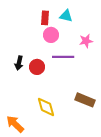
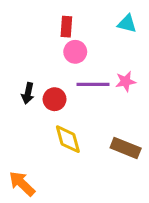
cyan triangle: (66, 16) -> (127, 24), moved
pink star: (86, 41) -> (126, 81), moved
yellow diamond: (46, 107) -> (68, 139), moved

